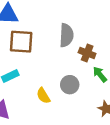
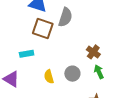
gray semicircle: (66, 35) -> (65, 17), moved

